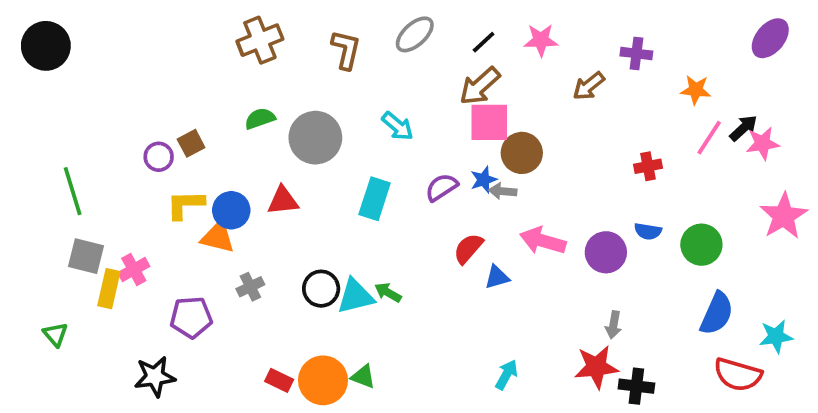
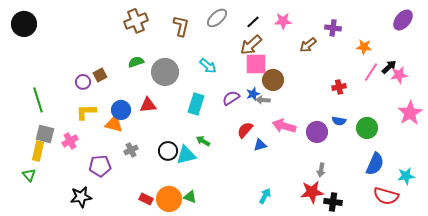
yellow L-shape: (185, 205) -> (86, 112), moved
yellow rectangle: (109, 289) -> (38, 151), moved
green arrow: (388, 292) -> (203, 141), moved

